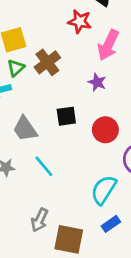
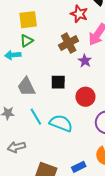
brown cross: (47, 62) -> (69, 43), moved
cyan semicircle: (104, 190) -> (61, 123), moved, turned 70
gray arrow: (40, 220) -> (16, 147), moved, turned 42

